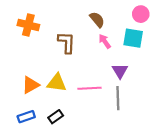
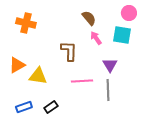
brown L-shape: (67, 42) -> (69, 51), moved
yellow triangle: (57, 83) -> (38, 76), moved
orange triangle: (31, 85) -> (17, 65), moved

